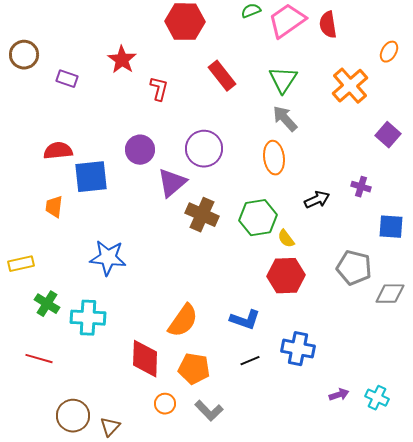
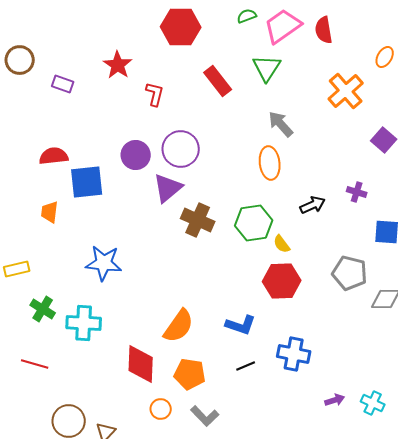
green triangle: (283, 80) -> (267, 68), moved
purple circle: (204, 149) -> (181, 149), moved

